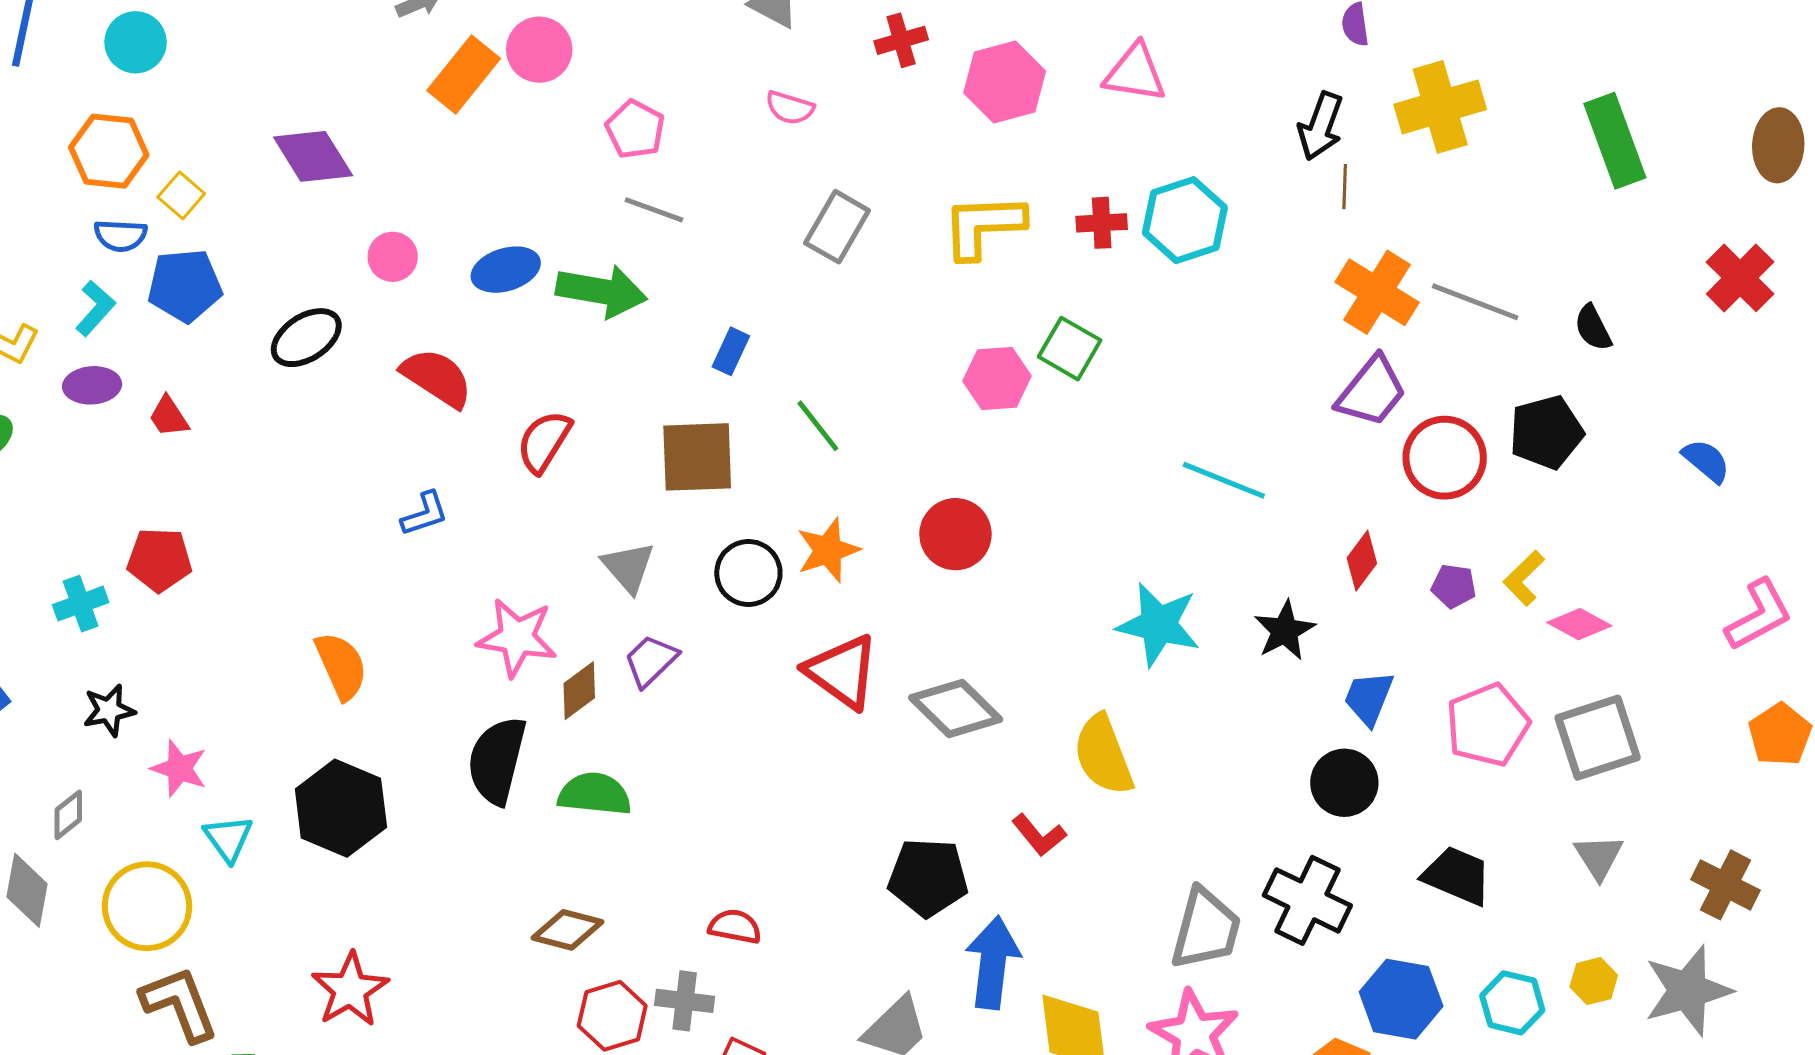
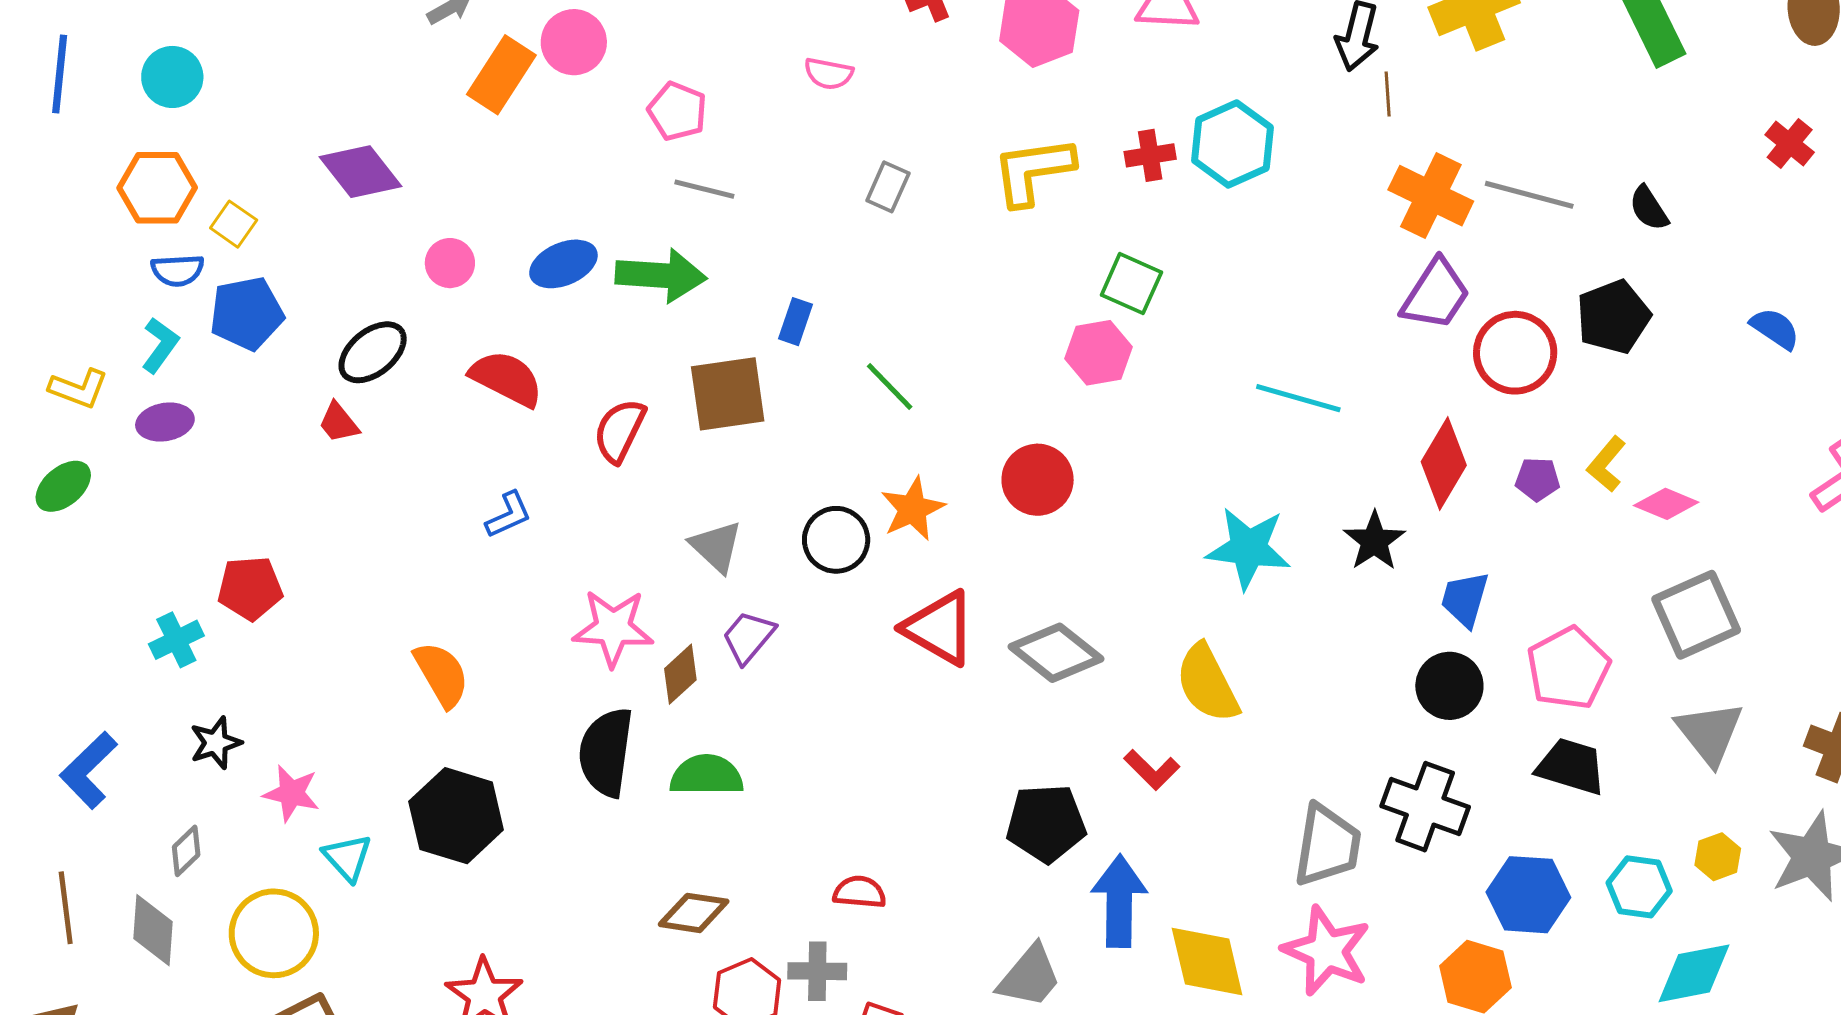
gray rectangle: (837, 227) -> (888, 187), size x0.7
red cross: (1740, 278) -> (1790, 143), size x0.7
pink hexagon: (997, 379) -> (1098, 353), moved
red trapezoid: (169, 417) -> (339, 423), moved
brown square: (697, 457) -> (728, 394), moved
red diamond: (1362, 561) -> (1444, 463), size x1.5
pink pentagon: (1488, 725) -> (1568, 668), moved
gray triangle: (1599, 857) -> (1710, 733), size x1.4

